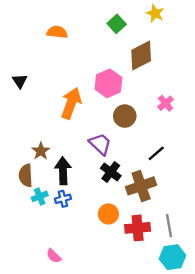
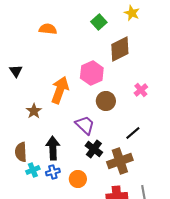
brown star: (41, 151) -> (34, 111), moved
orange circle: (108, 214) -> (78, 179), moved

